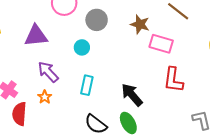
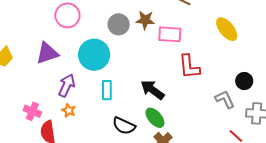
gray circle: (97, 20) -> (119, 24), moved
cyan circle: (82, 47) -> (94, 55), size x2.0
purple arrow: (48, 72) -> (67, 85), turned 80

